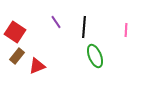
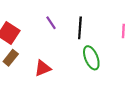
red triangle: (37, 66) -> (43, 68), moved

